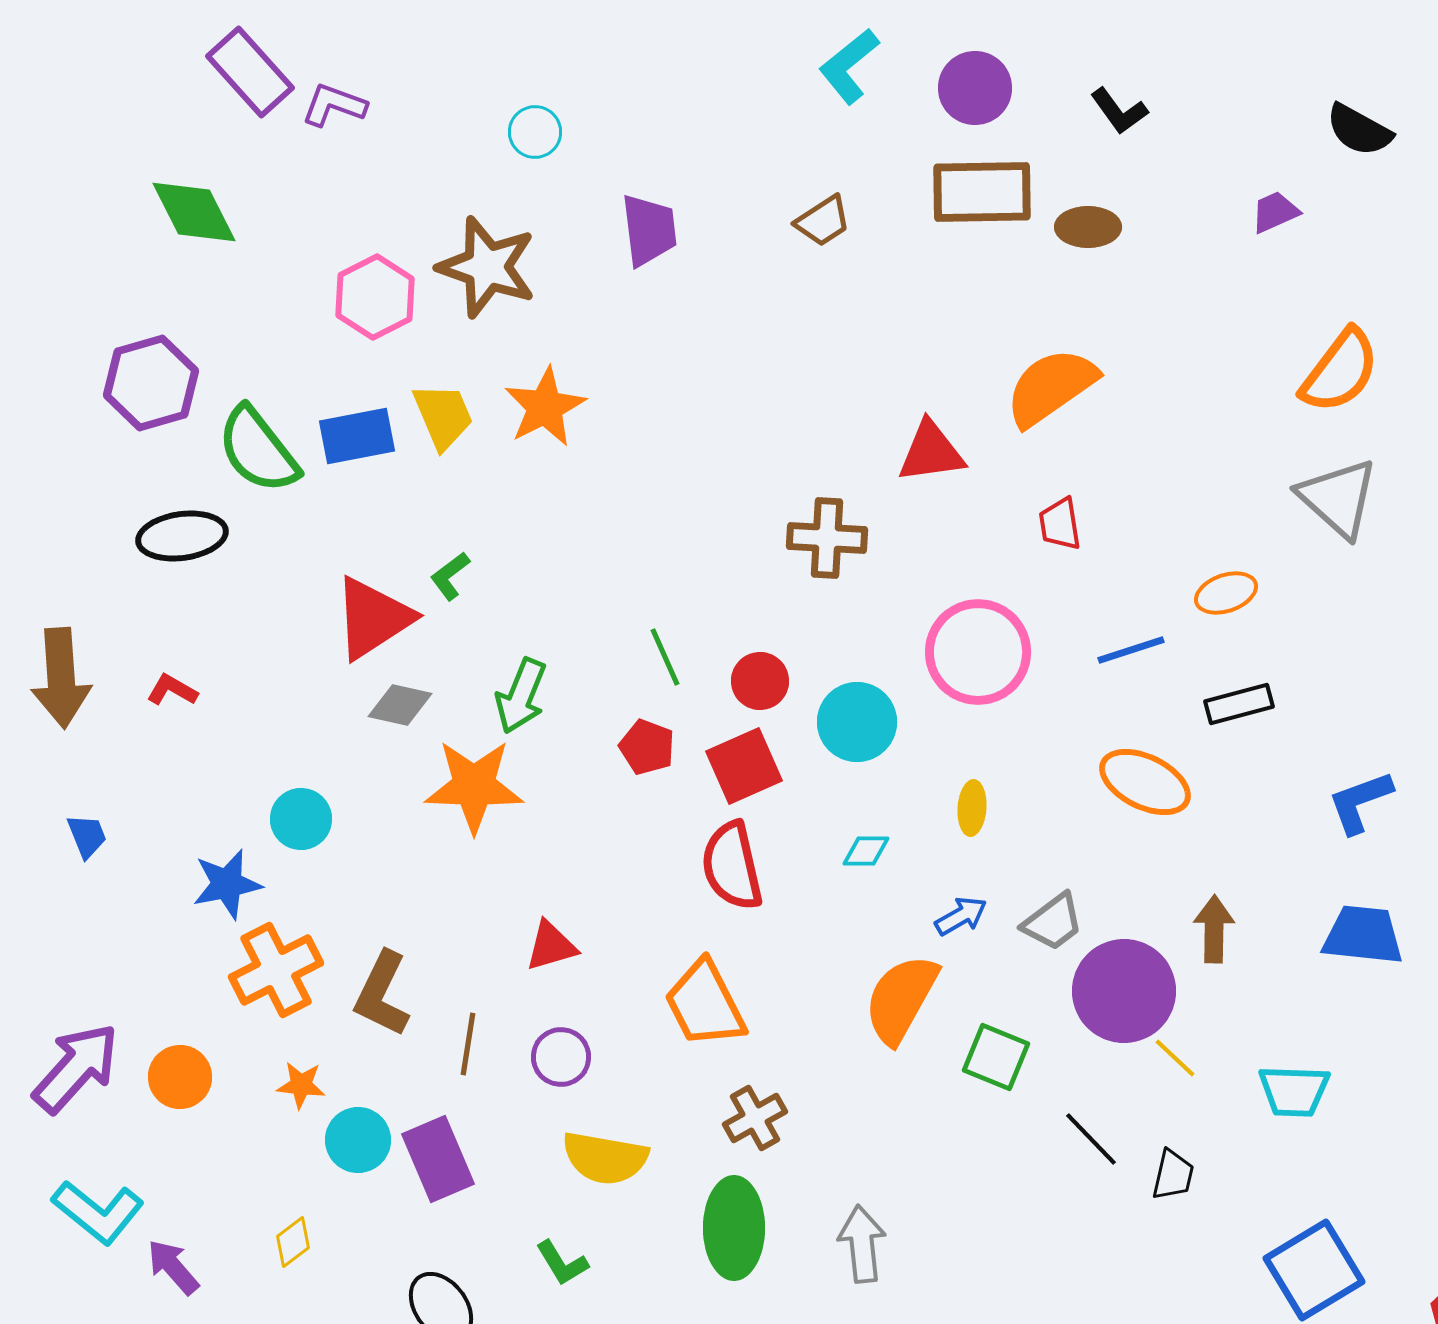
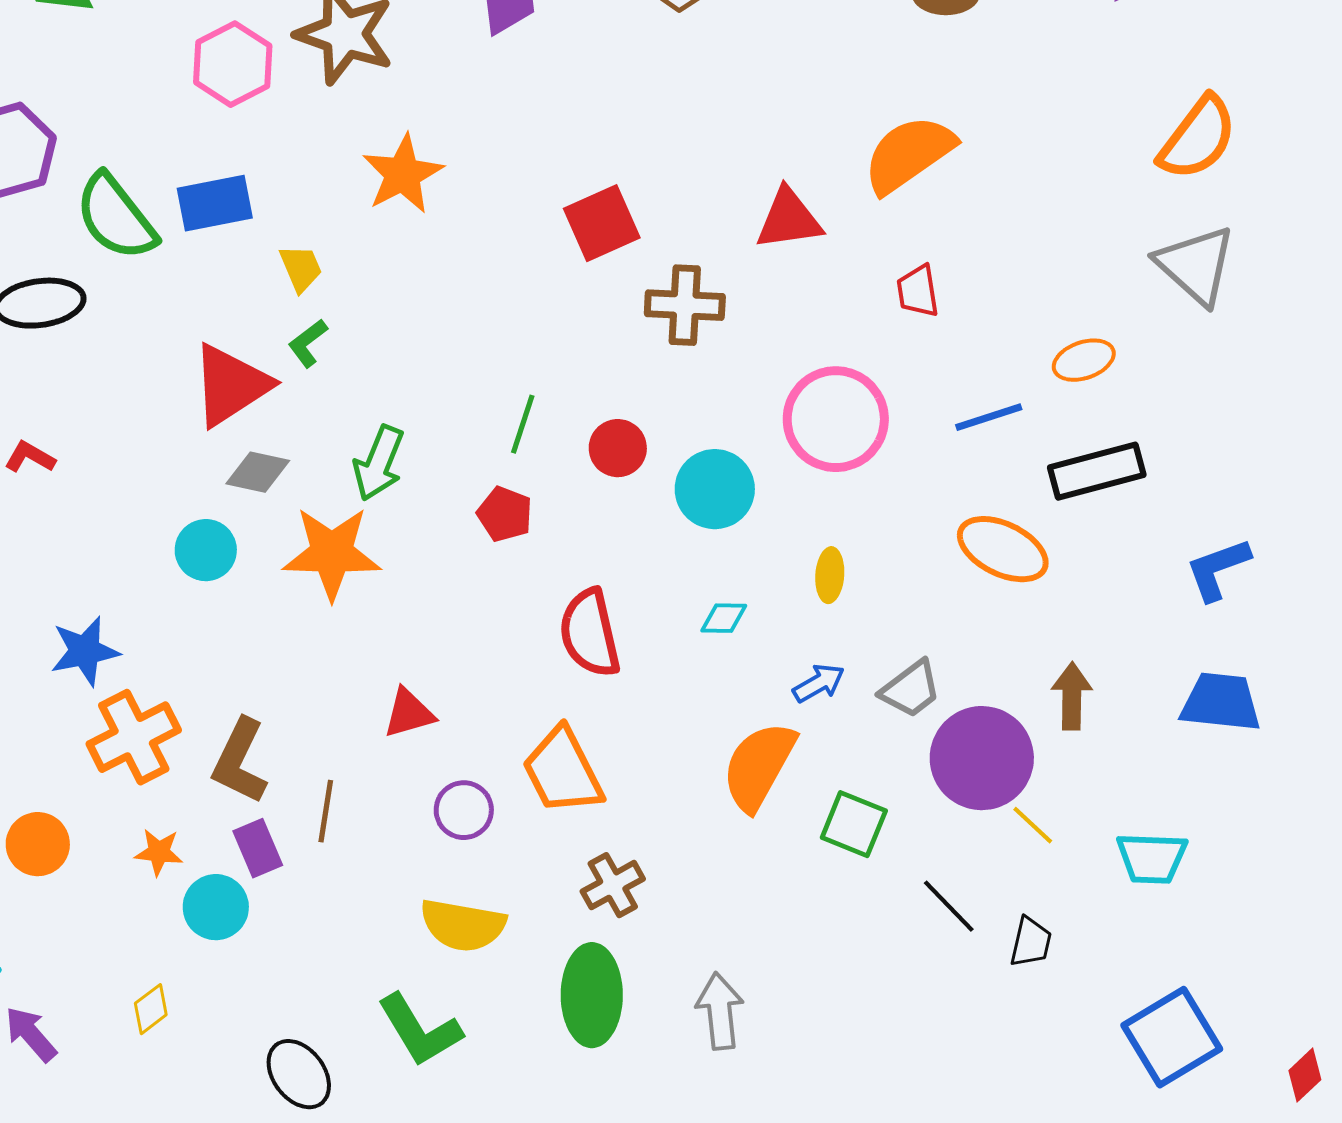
yellow trapezoid: (443, 416) -> (301, 268), moved, size x0.7
green line: (665, 657) -> (523, 424), turned 42
black rectangle: (1239, 704) -> (1097, 471), size x1.4
red square: (744, 766) -> (602, 223), moved
cyan circle: (301, 819) -> (206, 550), moved
purple circle: (561, 1057) -> (464, 810), moved
purple rectangle: (438, 1159) -> (258, 848), moved, size x0.7
green L-shape: (562, 1263) -> (420, 1030), size x1.6

